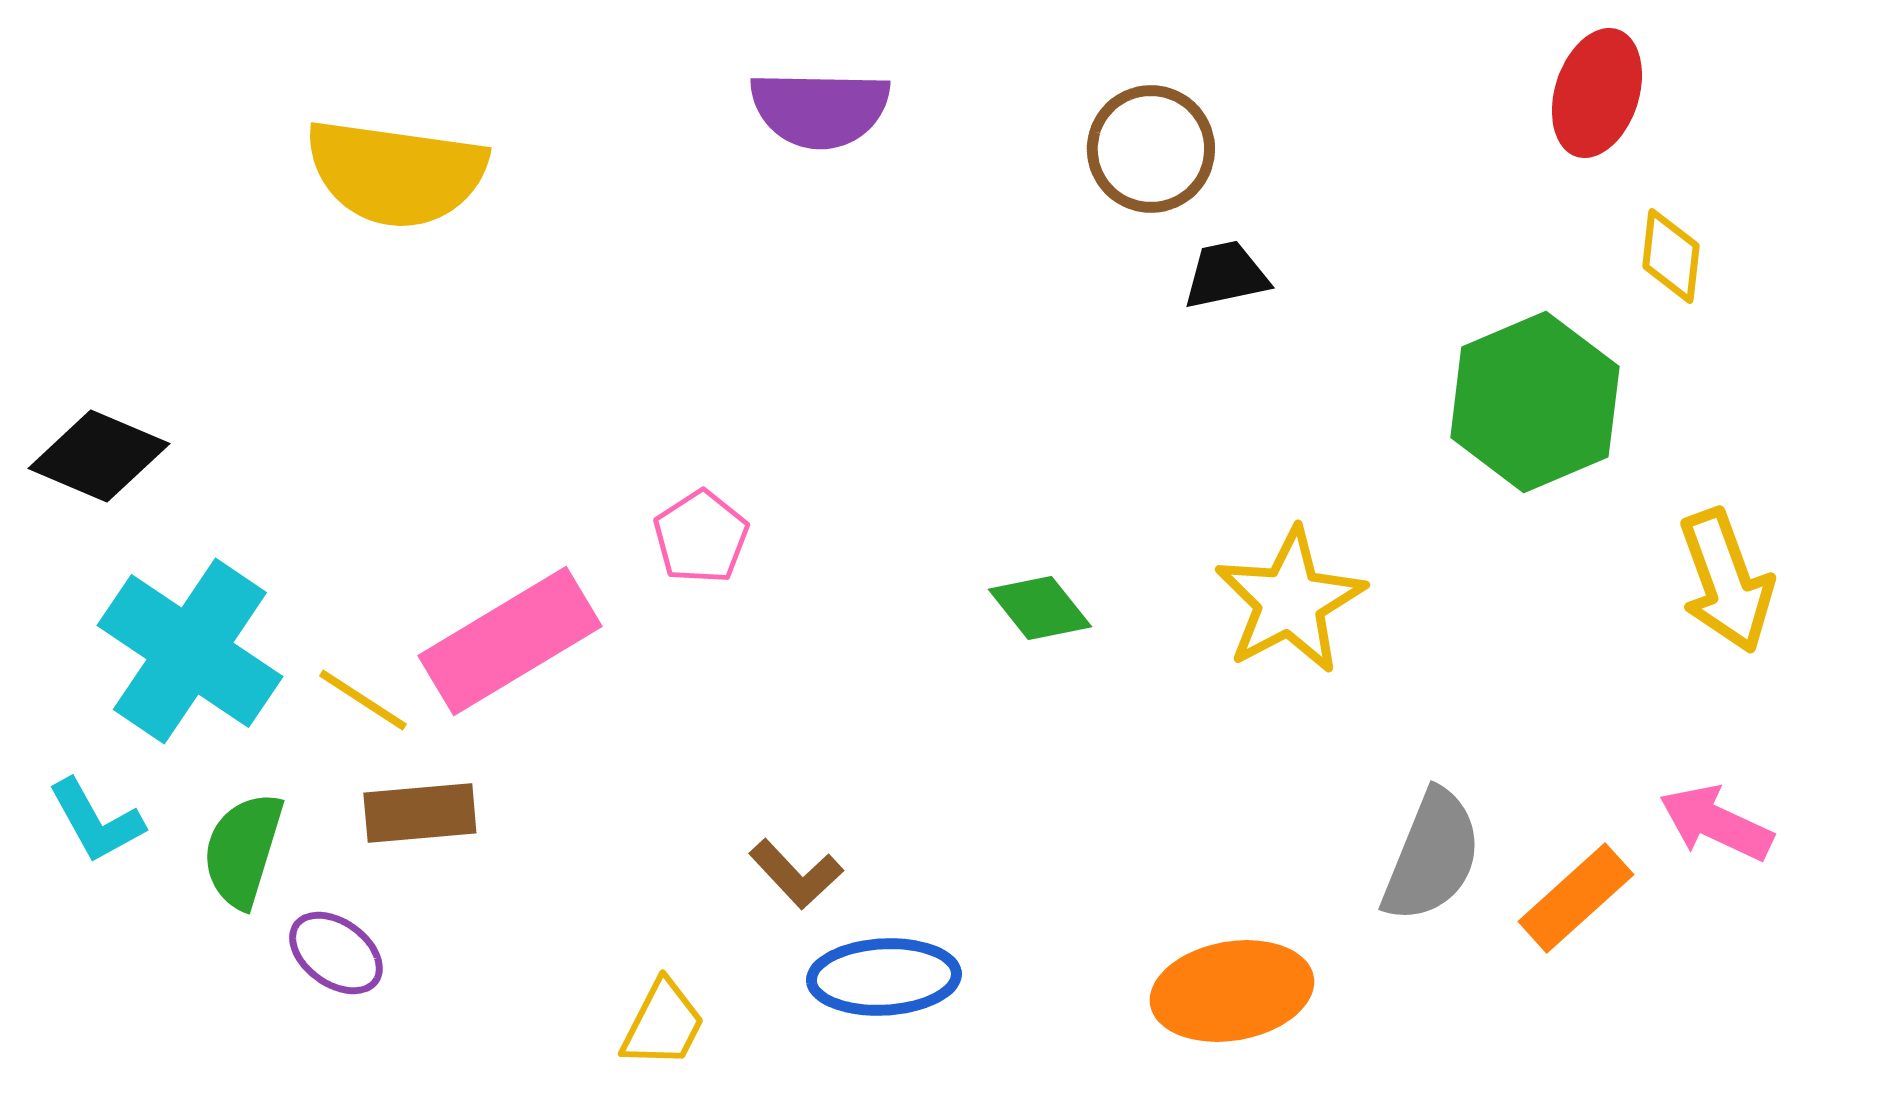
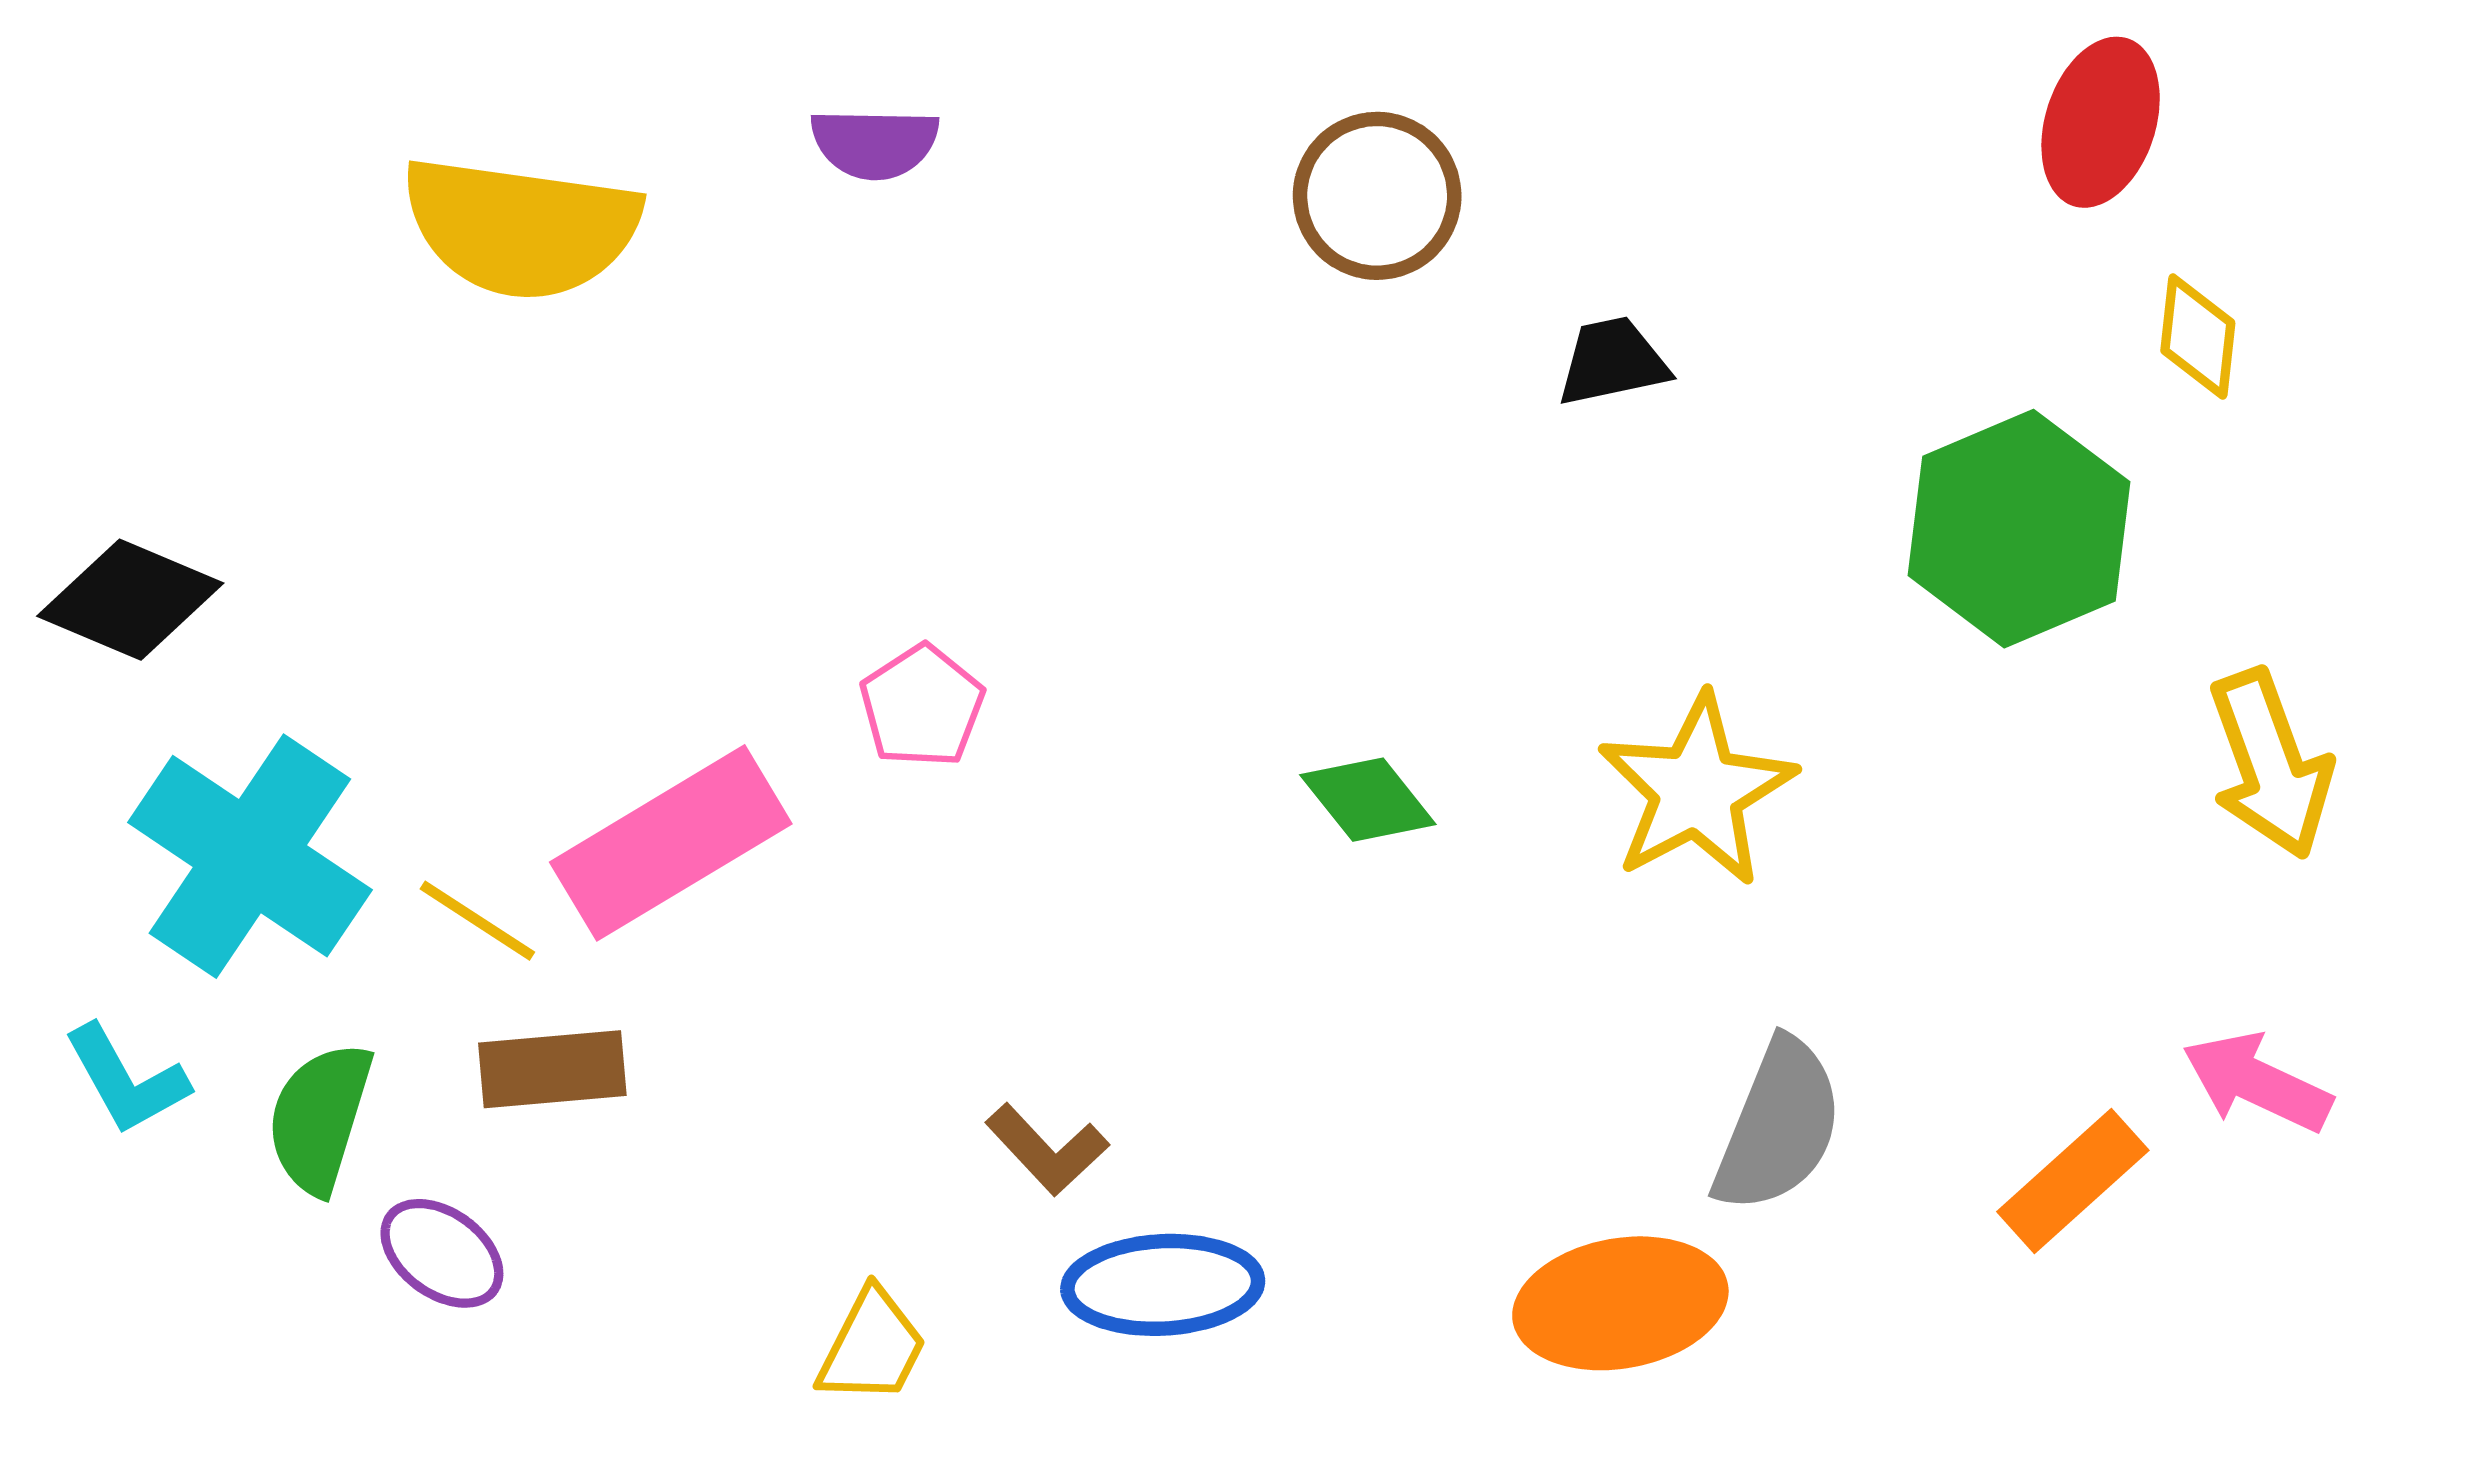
purple semicircle: (820, 109) -> (875, 143), moved, size x0.7
brown circle: (1151, 149) -> (1377, 196), moved
gray semicircle: (1432, 856) -> (1778, 1126), moved

